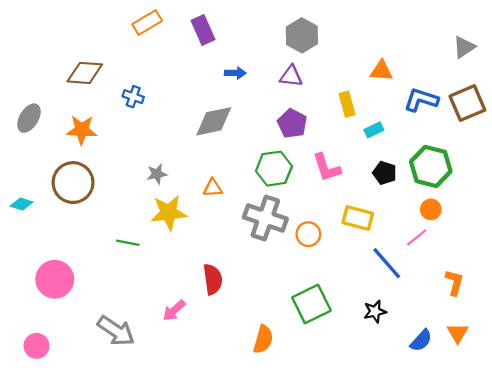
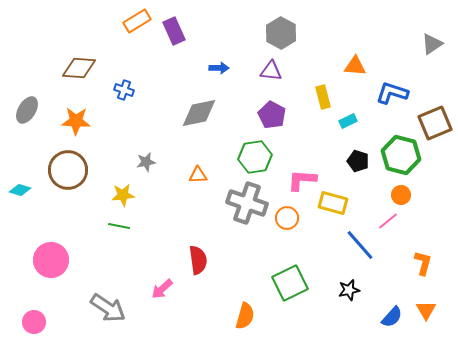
purple rectangle: (203, 30) -> (174, 31), moved
brown square: (467, 103) -> (435, 123), moved
pink L-shape: (327, 168) -> (302, 180), moved, turned 112
yellow star: (169, 213) -> (123, 195), moved, size x0.7

